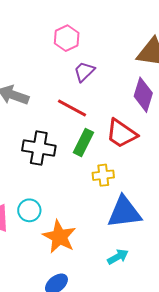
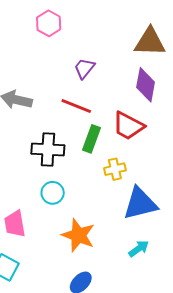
pink hexagon: (67, 38) -> (49, 23), moved
cyan circle: (29, 210) -> (53, 193), moved

